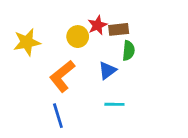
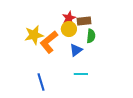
yellow circle: (78, 37) -> (69, 29), moved
yellow star: (27, 42) -> (34, 35), moved
orange L-shape: (62, 76) -> (49, 42), moved

